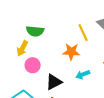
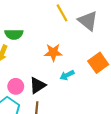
yellow line: (83, 33) -> (62, 13), moved
pink circle: (33, 65) -> (16, 86), moved

